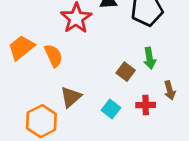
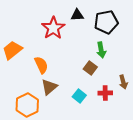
orange semicircle: (53, 56) -> (41, 65), moved
green arrow: (150, 58) -> (101, 50), moved

